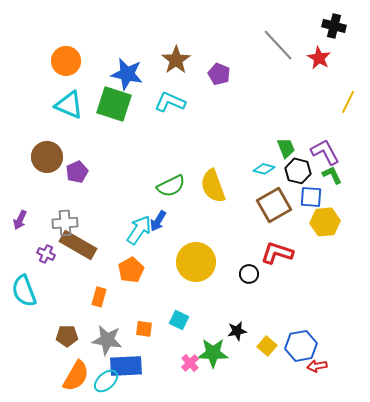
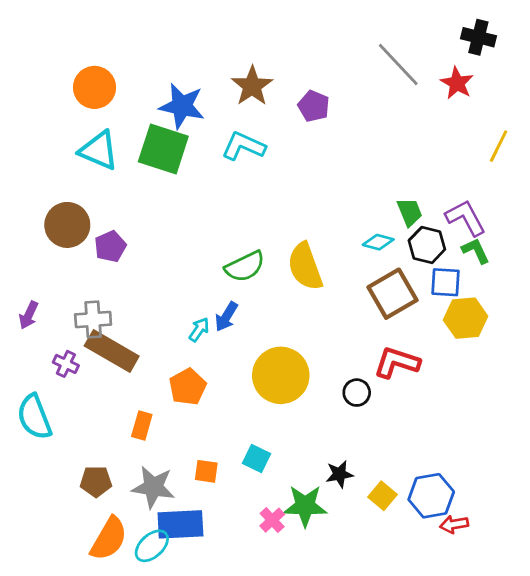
cyan arrow: (139, 230) -> (199, 330), size x0.6

